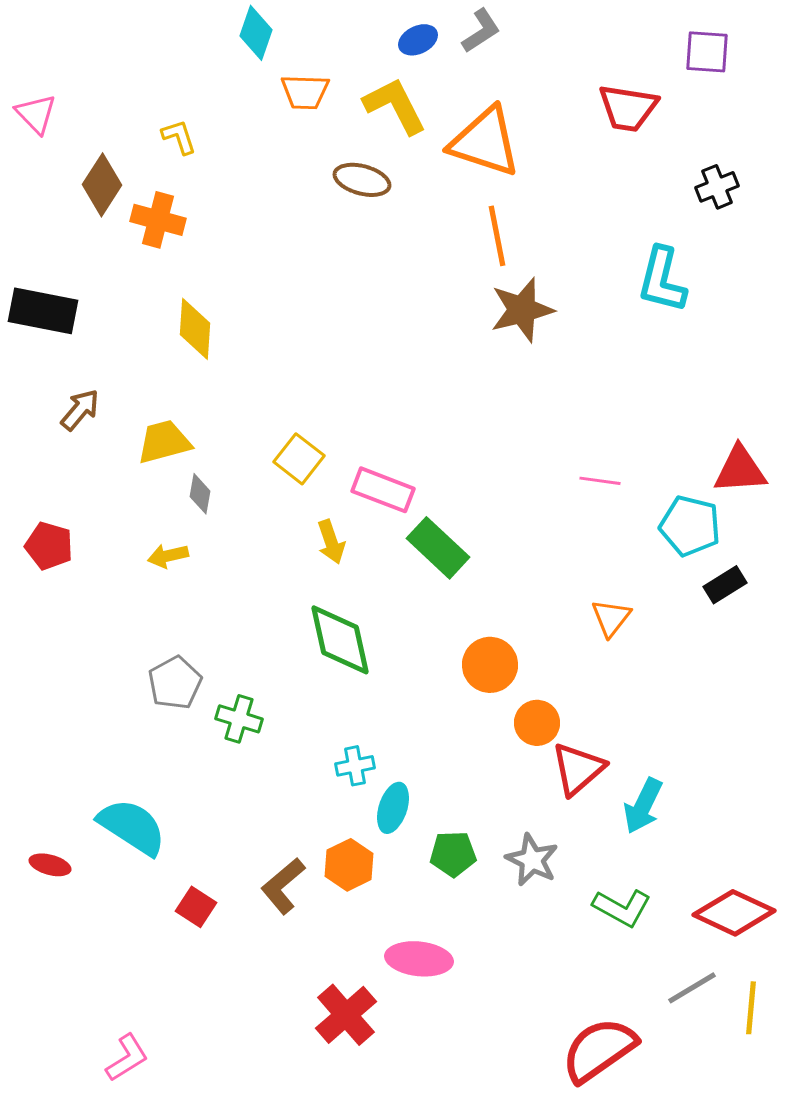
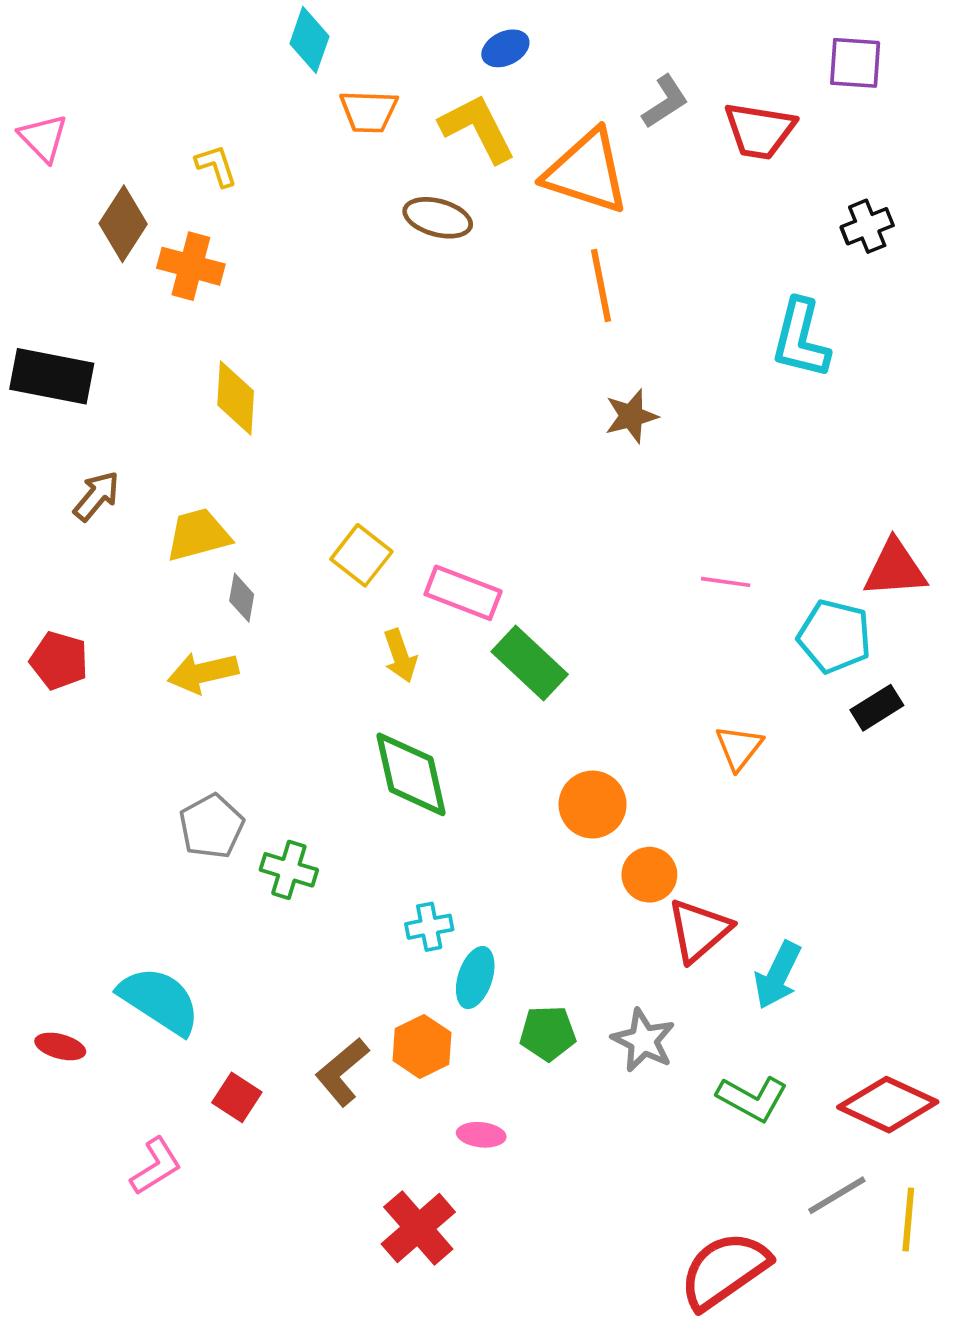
gray L-shape: (481, 31) -> (665, 102), moved
brown star: (522, 310) -> (631, 416), moved, size x0.7
yellow arrow: (168, 556) -> (203, 673), size x1.4
pink ellipse: (419, 959) -> (481, 1135), moved, size x0.6
pink L-shape: (127, 1058) -> (156, 1166), moved

